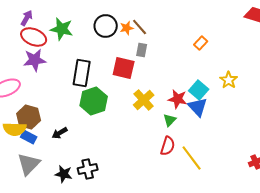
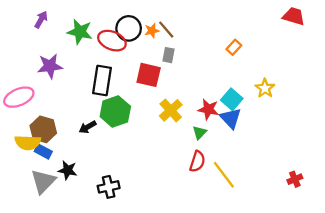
red ellipse: (34, 37) -> (112, 41), moved
black arrow: (60, 133) -> (88, 127), moved
black star: (64, 174) -> (68, 170), moved

